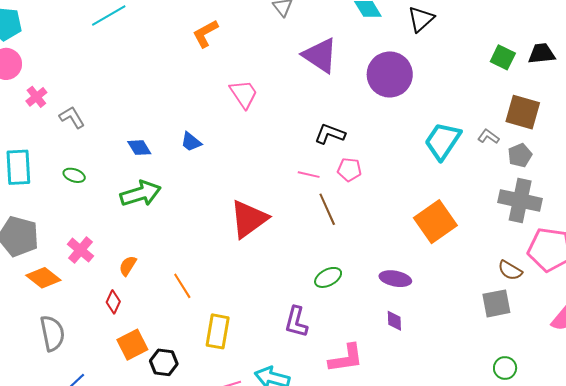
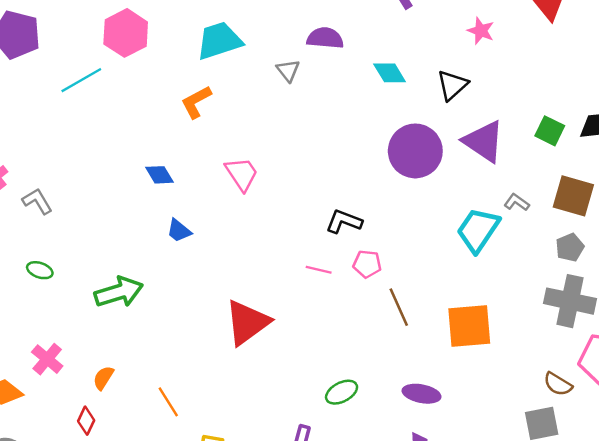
purple triangle: (320, 55) -> (484, 141), moved
gray L-shape: (488, 137) -> (517, 202), moved
blue diamond: (139, 148) -> (159, 175), moved
brown line: (327, 209) -> (399, 307), moved
orange square: (435, 222) -> (469, 326), turned 30

